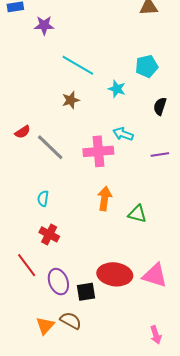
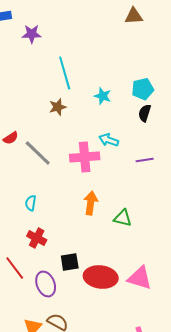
cyan line: (78, 65) -> (65, 73), turned 44
cyan pentagon: (147, 66) -> (143, 89), moved
black square: (86, 292) -> (70, 262), moved

